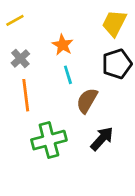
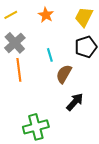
orange star: (63, 45) -> (46, 15), moved
gray cross: (20, 58) -> (15, 43), size x1.5
green cross: (49, 140) -> (36, 127), moved

